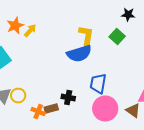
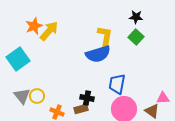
black star: (128, 15) -> (136, 17), moved
yellow arrow: (30, 31) -> (49, 31), size x1.5
brown rectangle: (51, 109) -> (81, 109), moved

